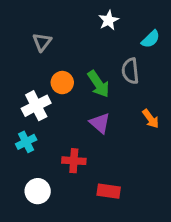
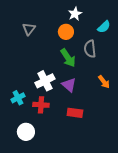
orange circle: (62, 83) -> (66, 32), moved
white cross: (36, 106) -> (45, 81), moved
red cross: (74, 161) -> (41, 105), moved
red rectangle: (109, 191) -> (75, 113), moved

